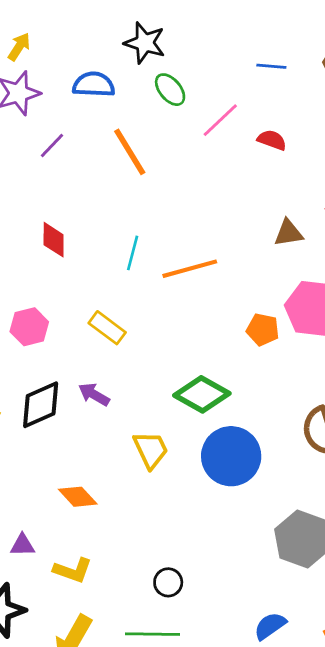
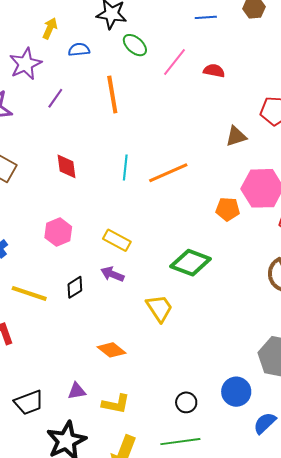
yellow arrow: (19, 47) -> (50, 28), moved
blue semicircle: (94, 85) -> (79, 50), size x0.7
orange line: (130, 152) -> (112, 95), turned 30
yellow rectangle: (107, 328) -> (117, 240), moved
black diamond: (41, 405) -> (75, 287), size x0.6
blue circle: (231, 456) -> (236, 392), moved, size x0.7

